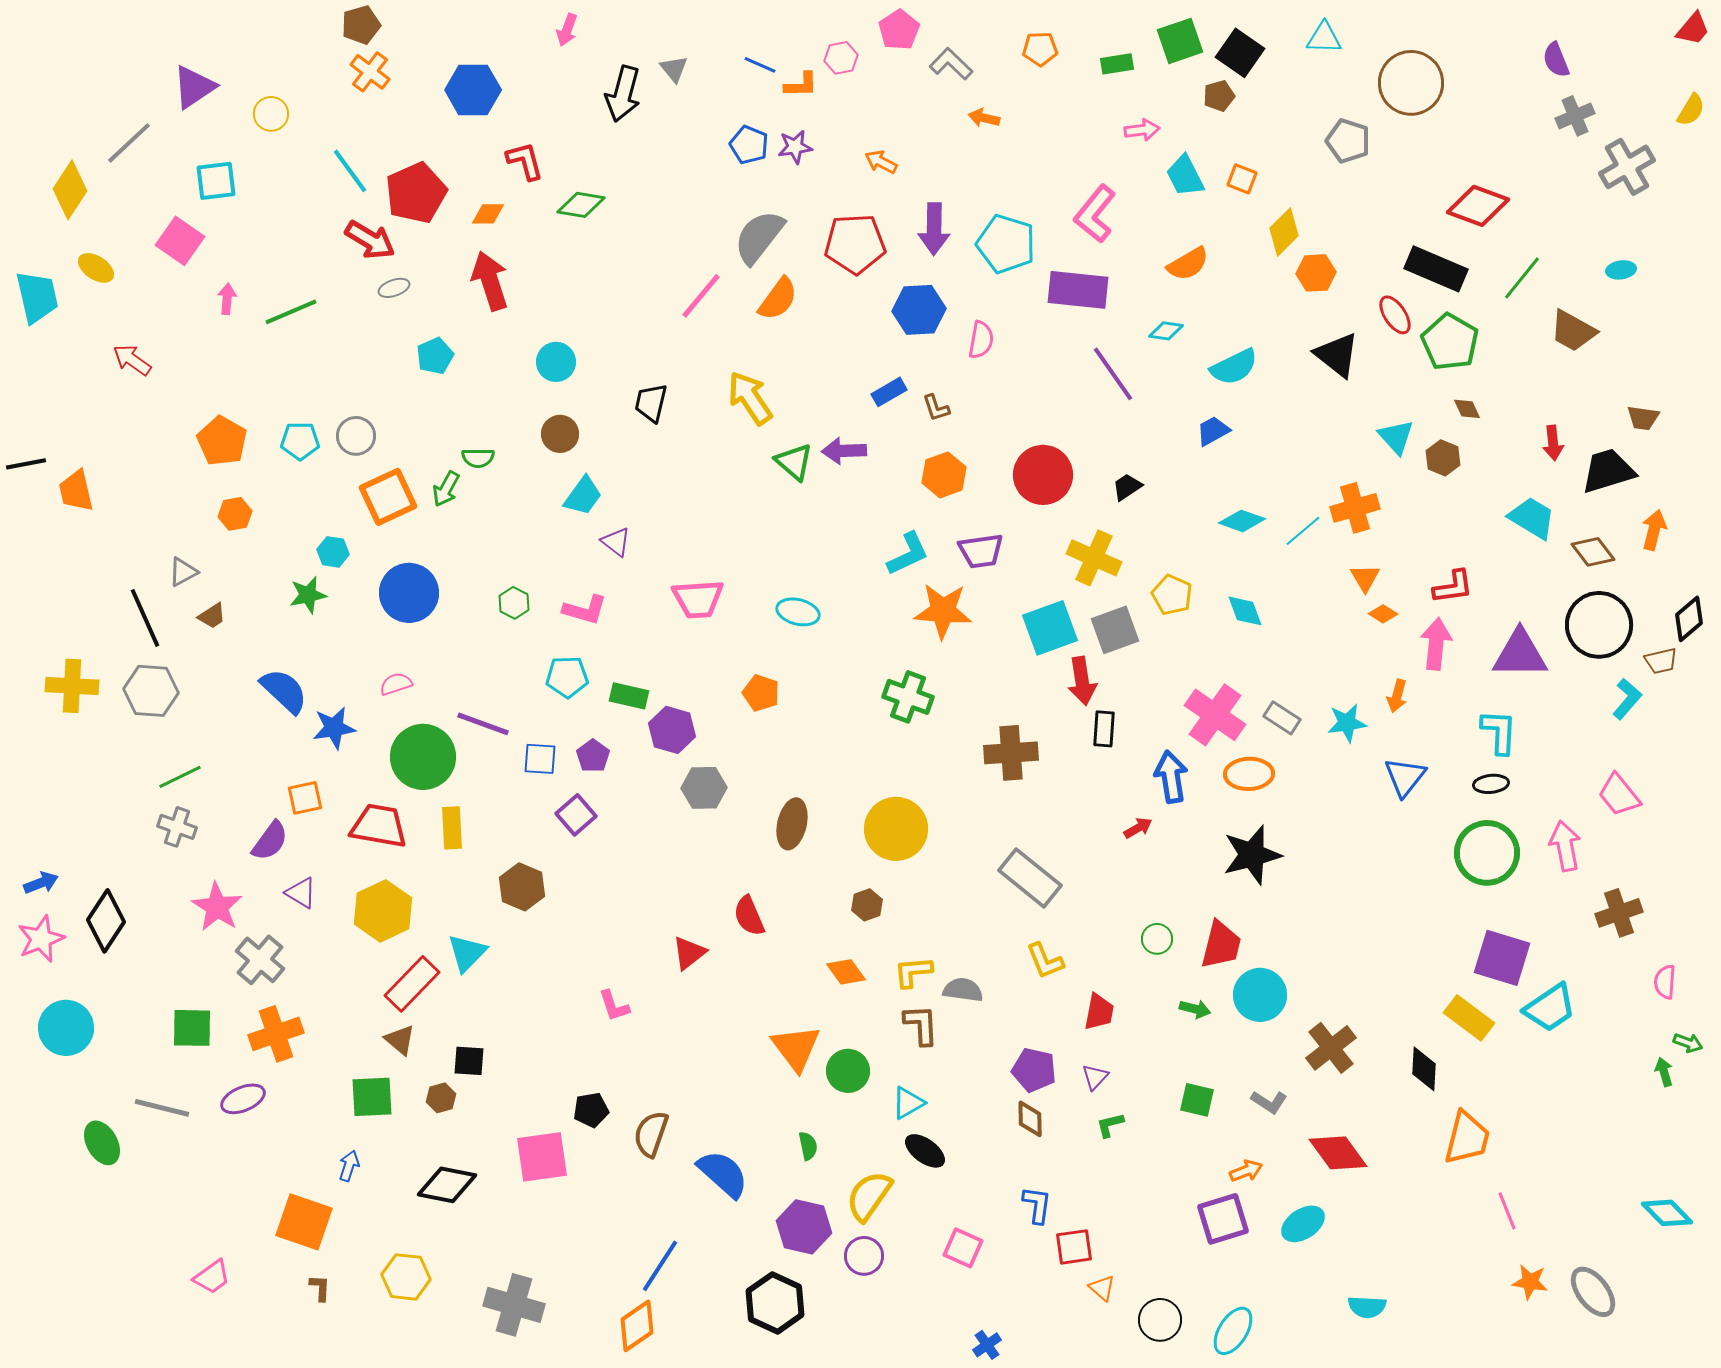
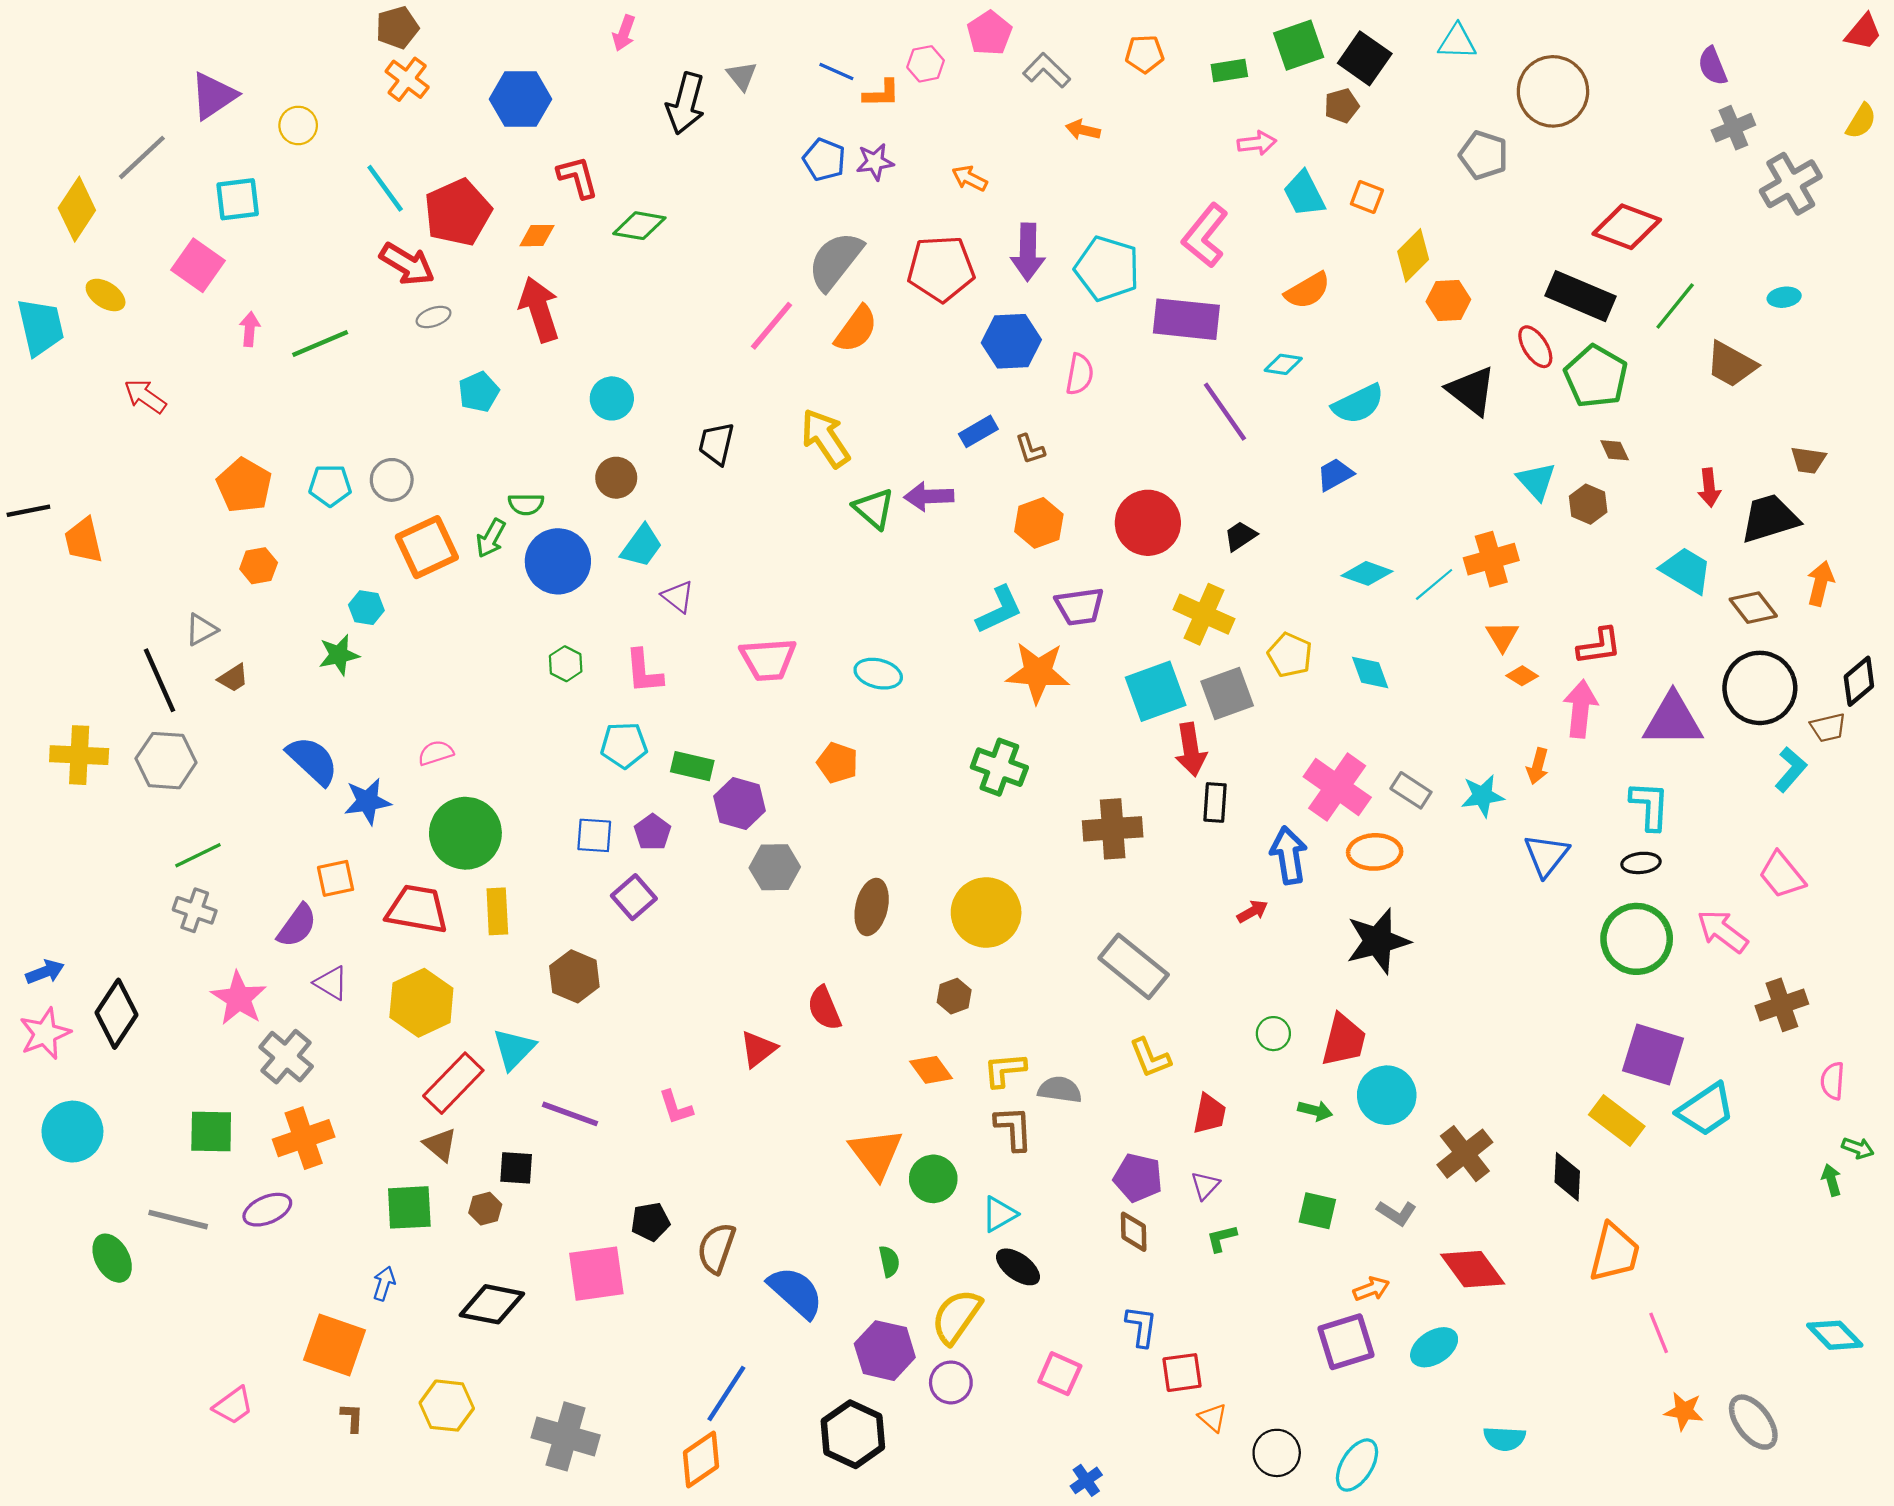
blue circle: (409, 593) -> (558, 561), moved
pink L-shape: (585, 610) -> (644, 671), turned 69
purple line: (483, 724) -> (570, 1114), moved
pink arrow: (1565, 846) -> (1722, 931), turned -42

